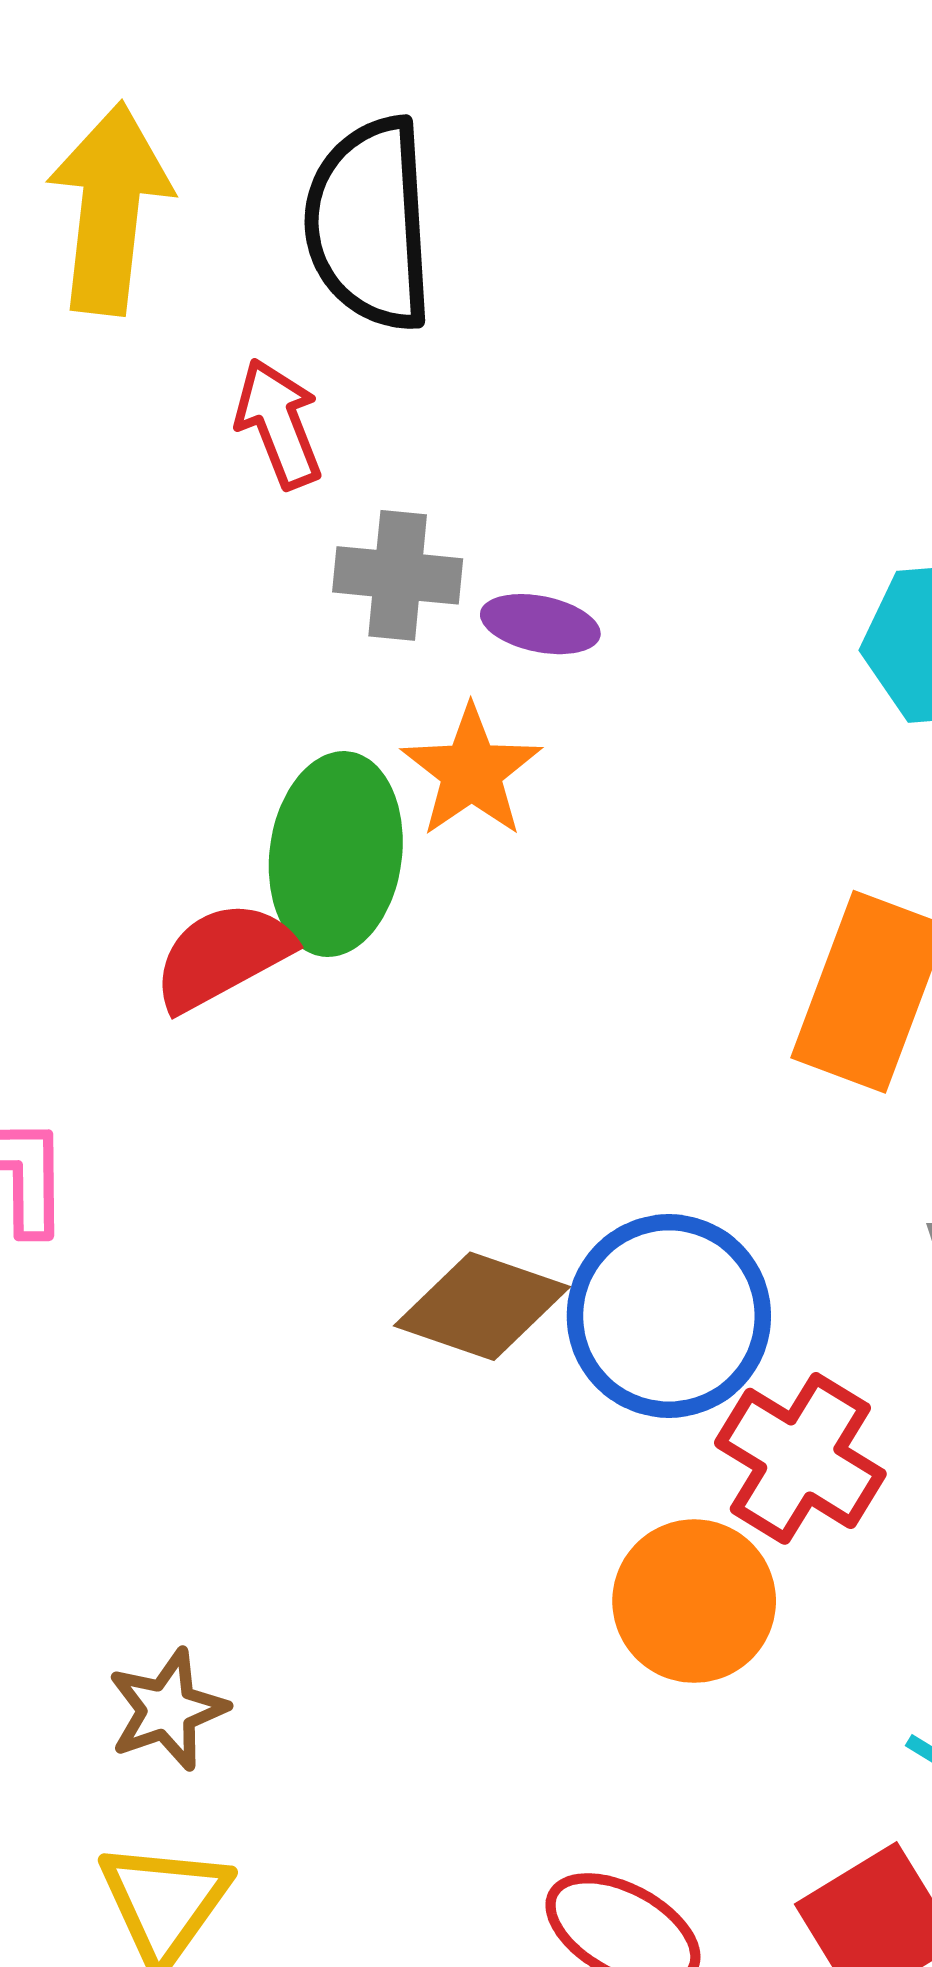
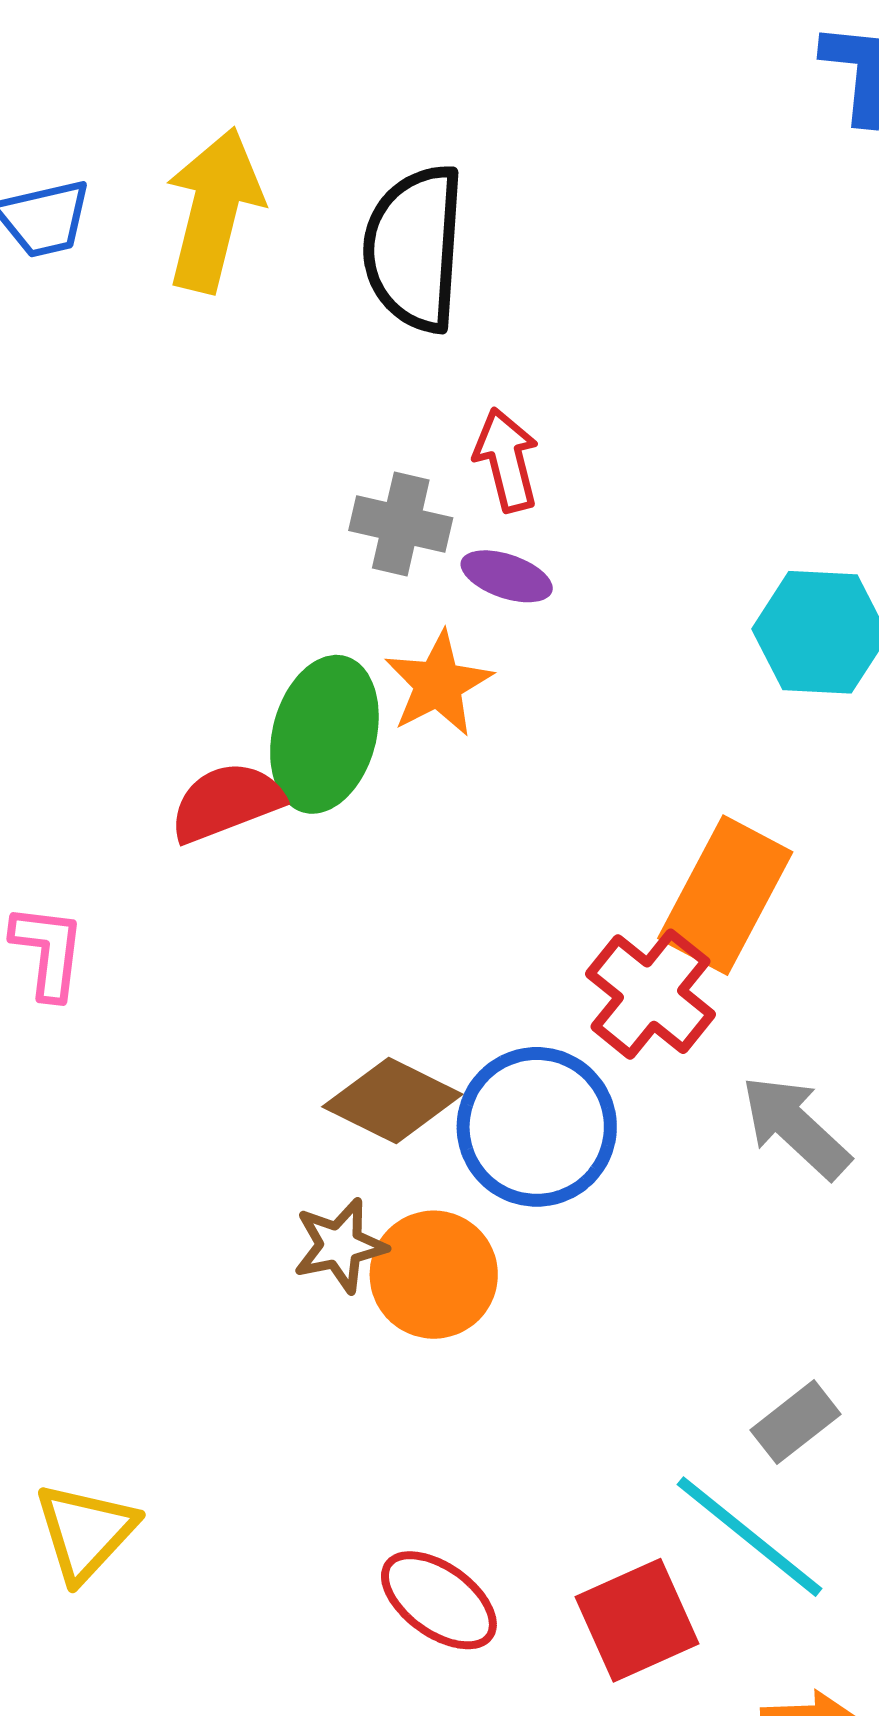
red arrow: (279, 423) -> (507, 460), moved
red cross: (800, 1458) -> (650, 994), moved
orange circle: (694, 1601) -> (434, 1275), moved
brown star: (167, 1710) -> (340, 1245), moved

